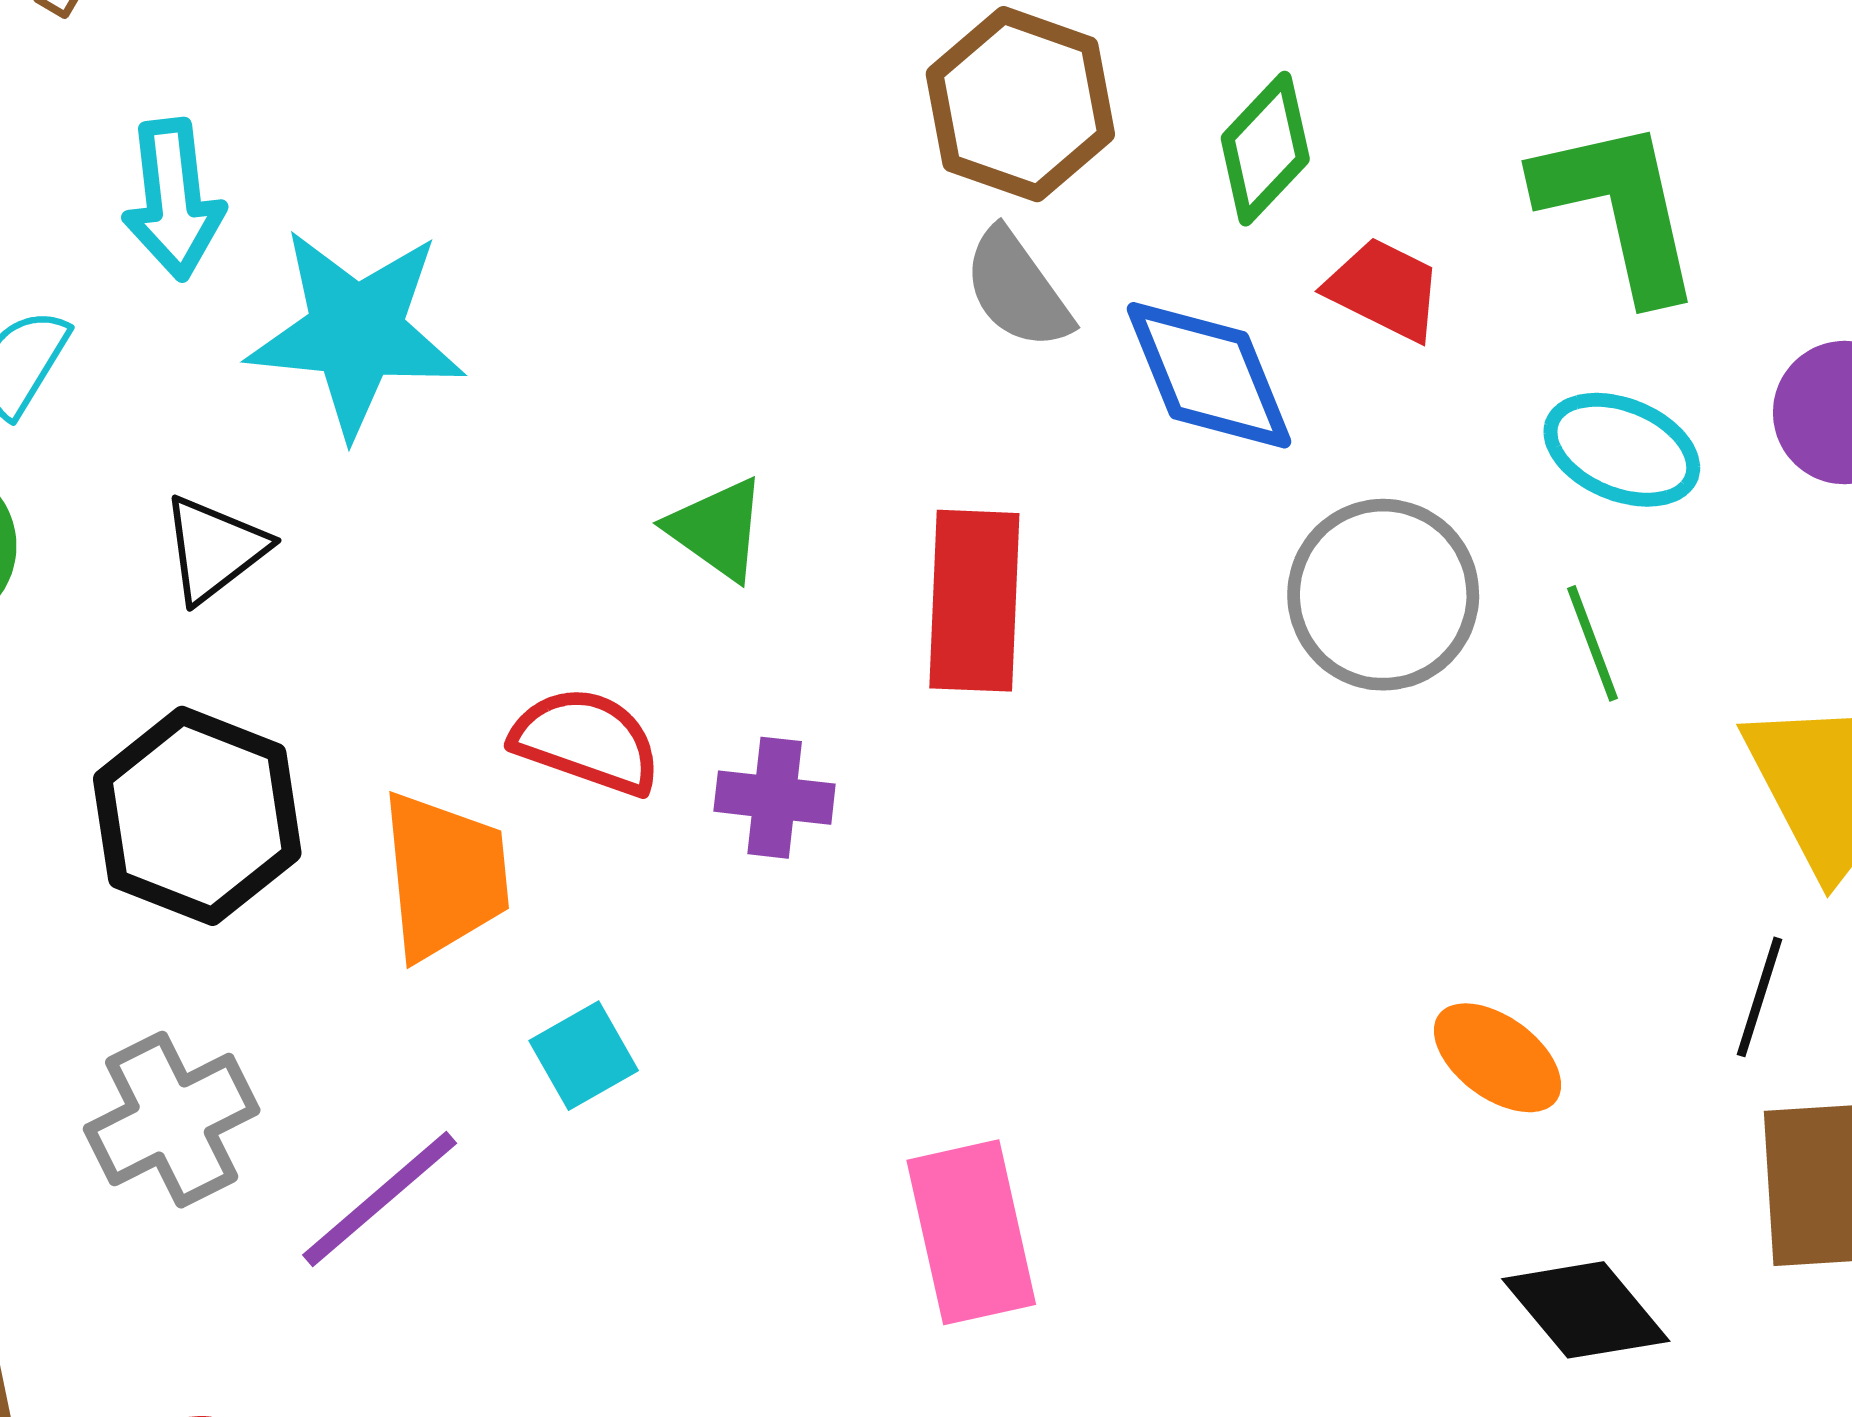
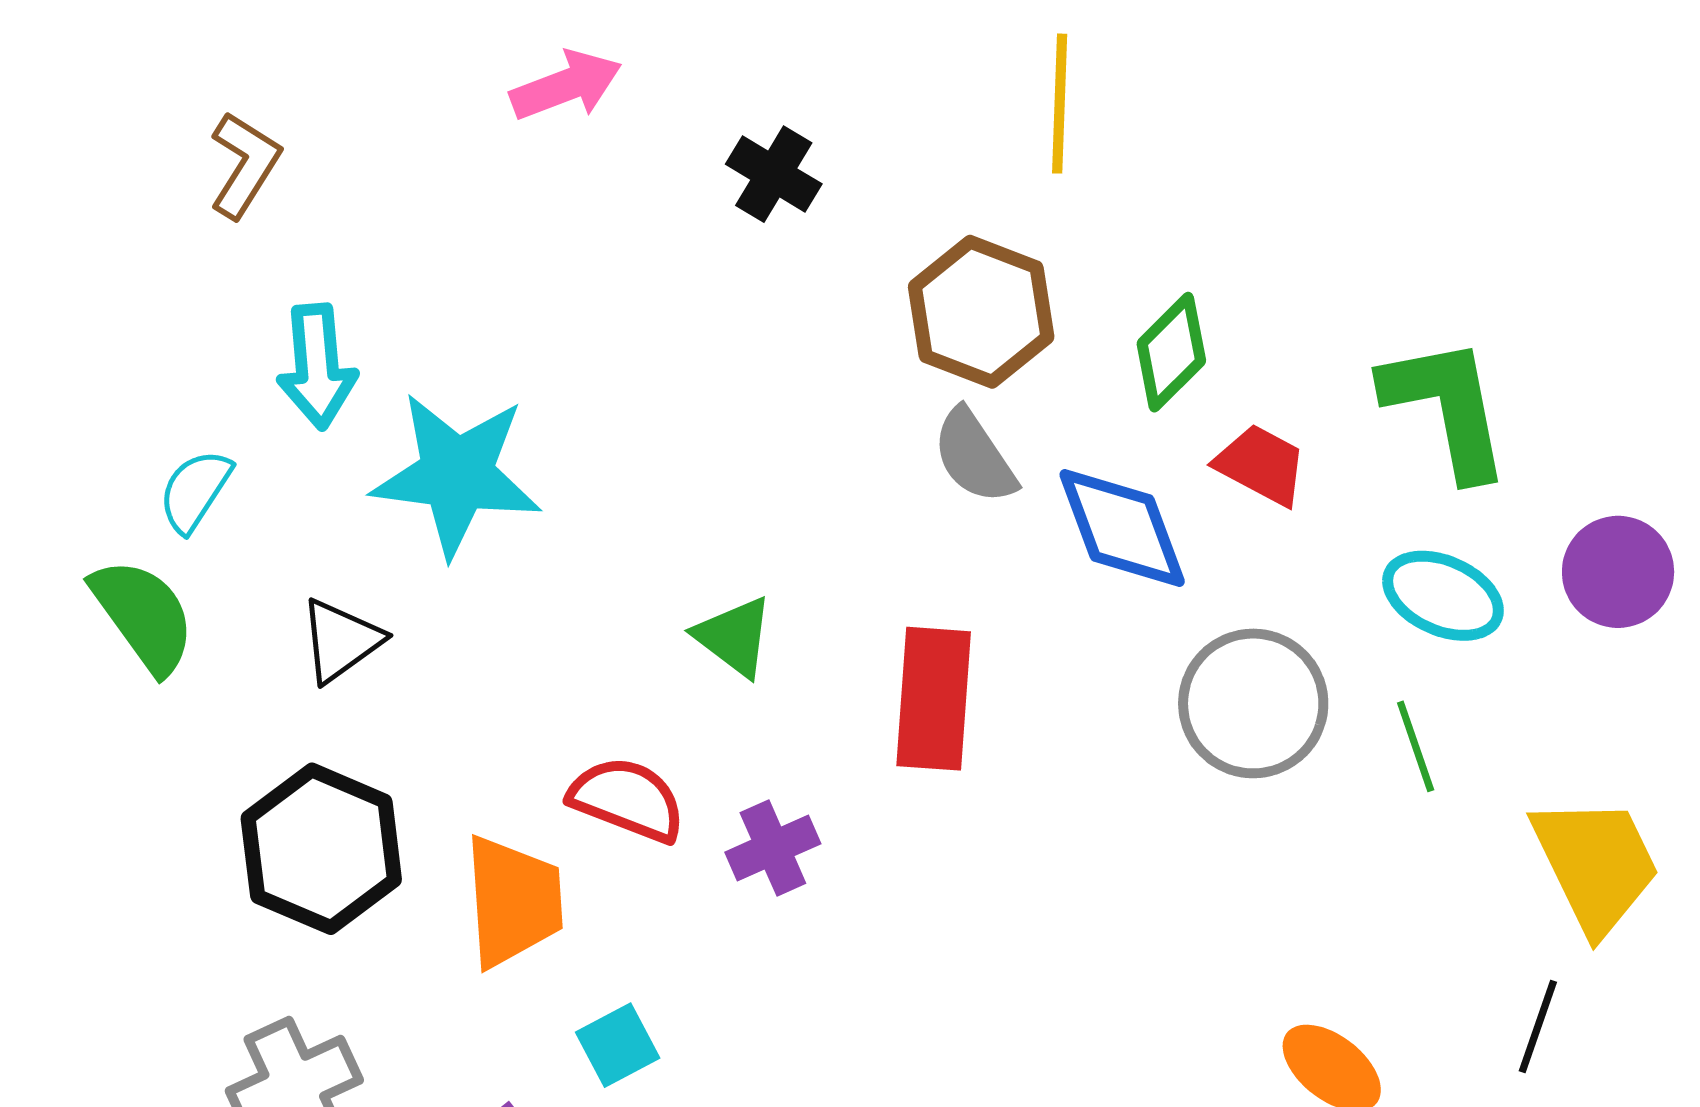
purple cross: (775, 798) -> (773, 848), turned -32

